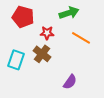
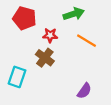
cyan rectangle: (16, 60) -> (17, 77), moved
purple semicircle: (70, 82) -> (84, 91), moved

